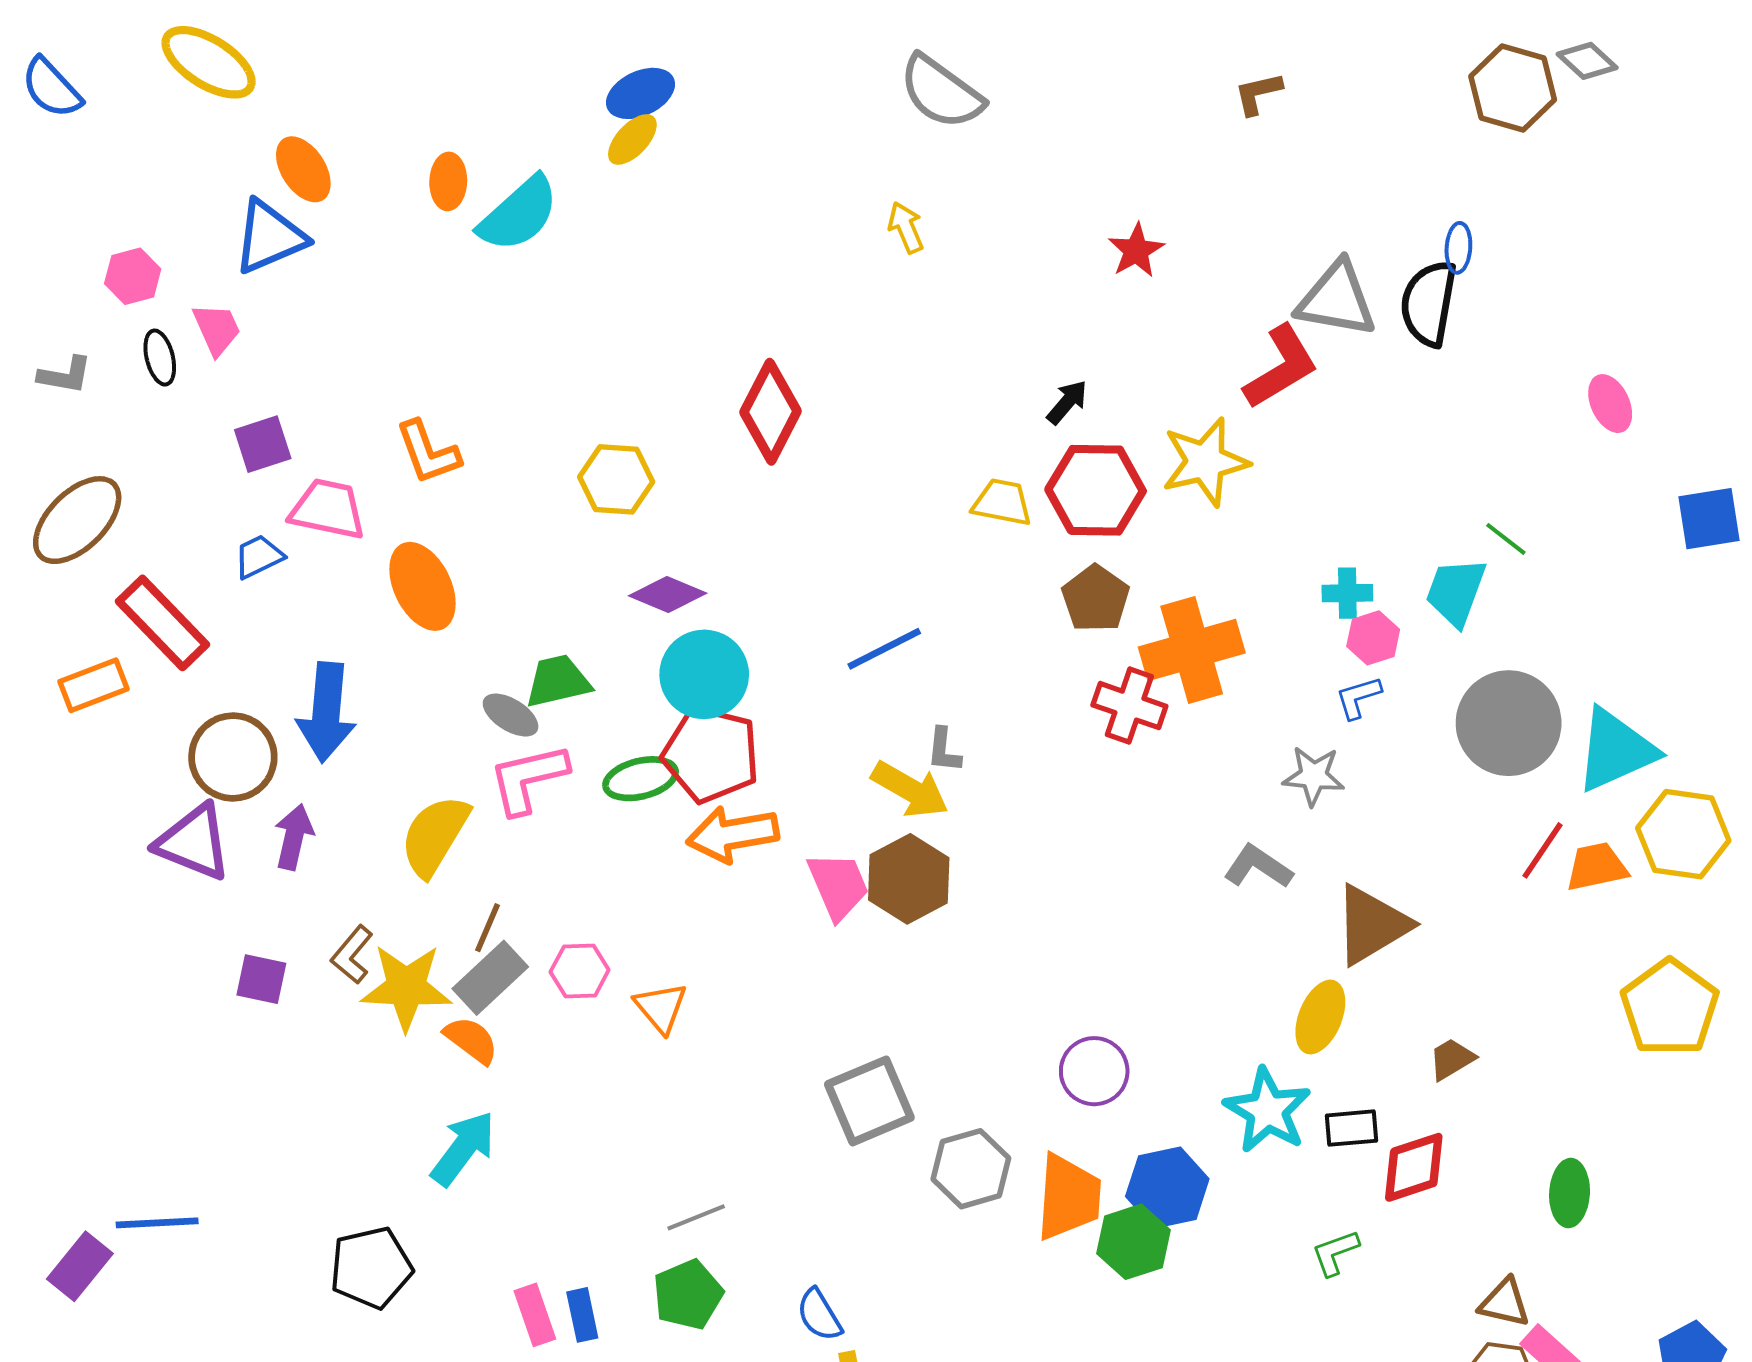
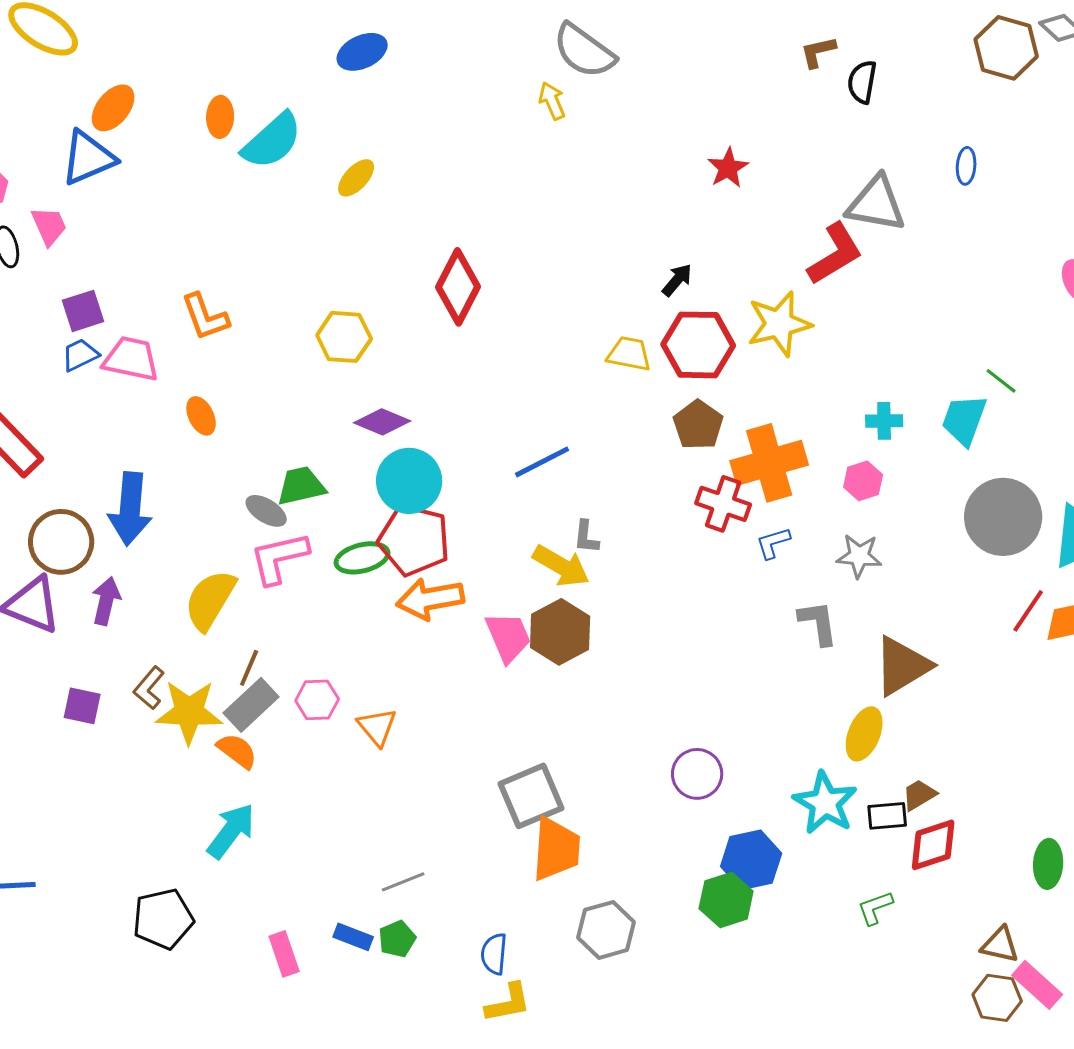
yellow ellipse: (632, 139) -> (356, 178), moved
orange ellipse: (303, 169) -> (113, 108), turned 72
yellow arrow: (906, 228) -> (552, 101), moved
black semicircle: (1429, 303) -> (862, 82), moved, size x0.7
blue trapezoid: (259, 557) -> (80, 355), moved
orange ellipse: (423, 586) -> (201, 416), size x0.6
pink hexagon: (1373, 638) -> (863, 481), moved
blue L-shape: (1358, 697) -> (773, 543), moved
gray L-shape: (1258, 867) -> (818, 623), turned 48
brown trapezoid: (1452, 1059) -> (919, 795), moved
gray hexagon: (971, 1169) -> (606, 930), moved
orange trapezoid: (1068, 1197) -> (556, 849), moved
green pentagon: (688, 1295) -> (397, 939), size x0.7
blue rectangle: (582, 1315) -> (353, 937), moved, turned -57
blue semicircle: (819, 1315) -> (494, 954), turned 36

